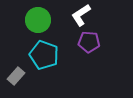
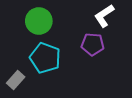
white L-shape: (81, 15) -> (104, 16), moved

